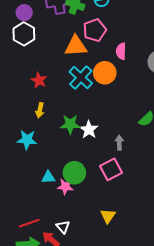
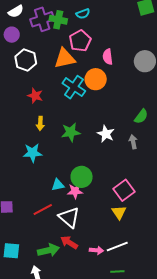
white hexagon: (24, 34) -> (26, 60), moved
white star: (89, 130) -> (106, 134), moved
gray arrow: (119, 143) -> (133, 142), moved
pink square: (111, 169) -> (124, 190), moved
red line: (29, 223) -> (43, 209), moved
white triangle: (63, 227) -> (69, 217), moved, size x1.6

